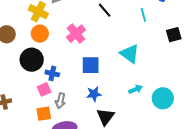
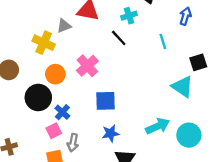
orange circle: (40, 34) -> (55, 74), moved
cyan triangle: (130, 54) -> (183, 87), moved
blue cross: (52, 73) -> (62, 112), turned 32
cyan arrow: (136, 89) -> (158, 126), size x1.5

